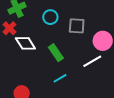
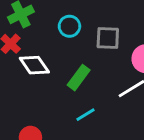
green rectangle: (56, 53) -> (79, 78), turned 72

